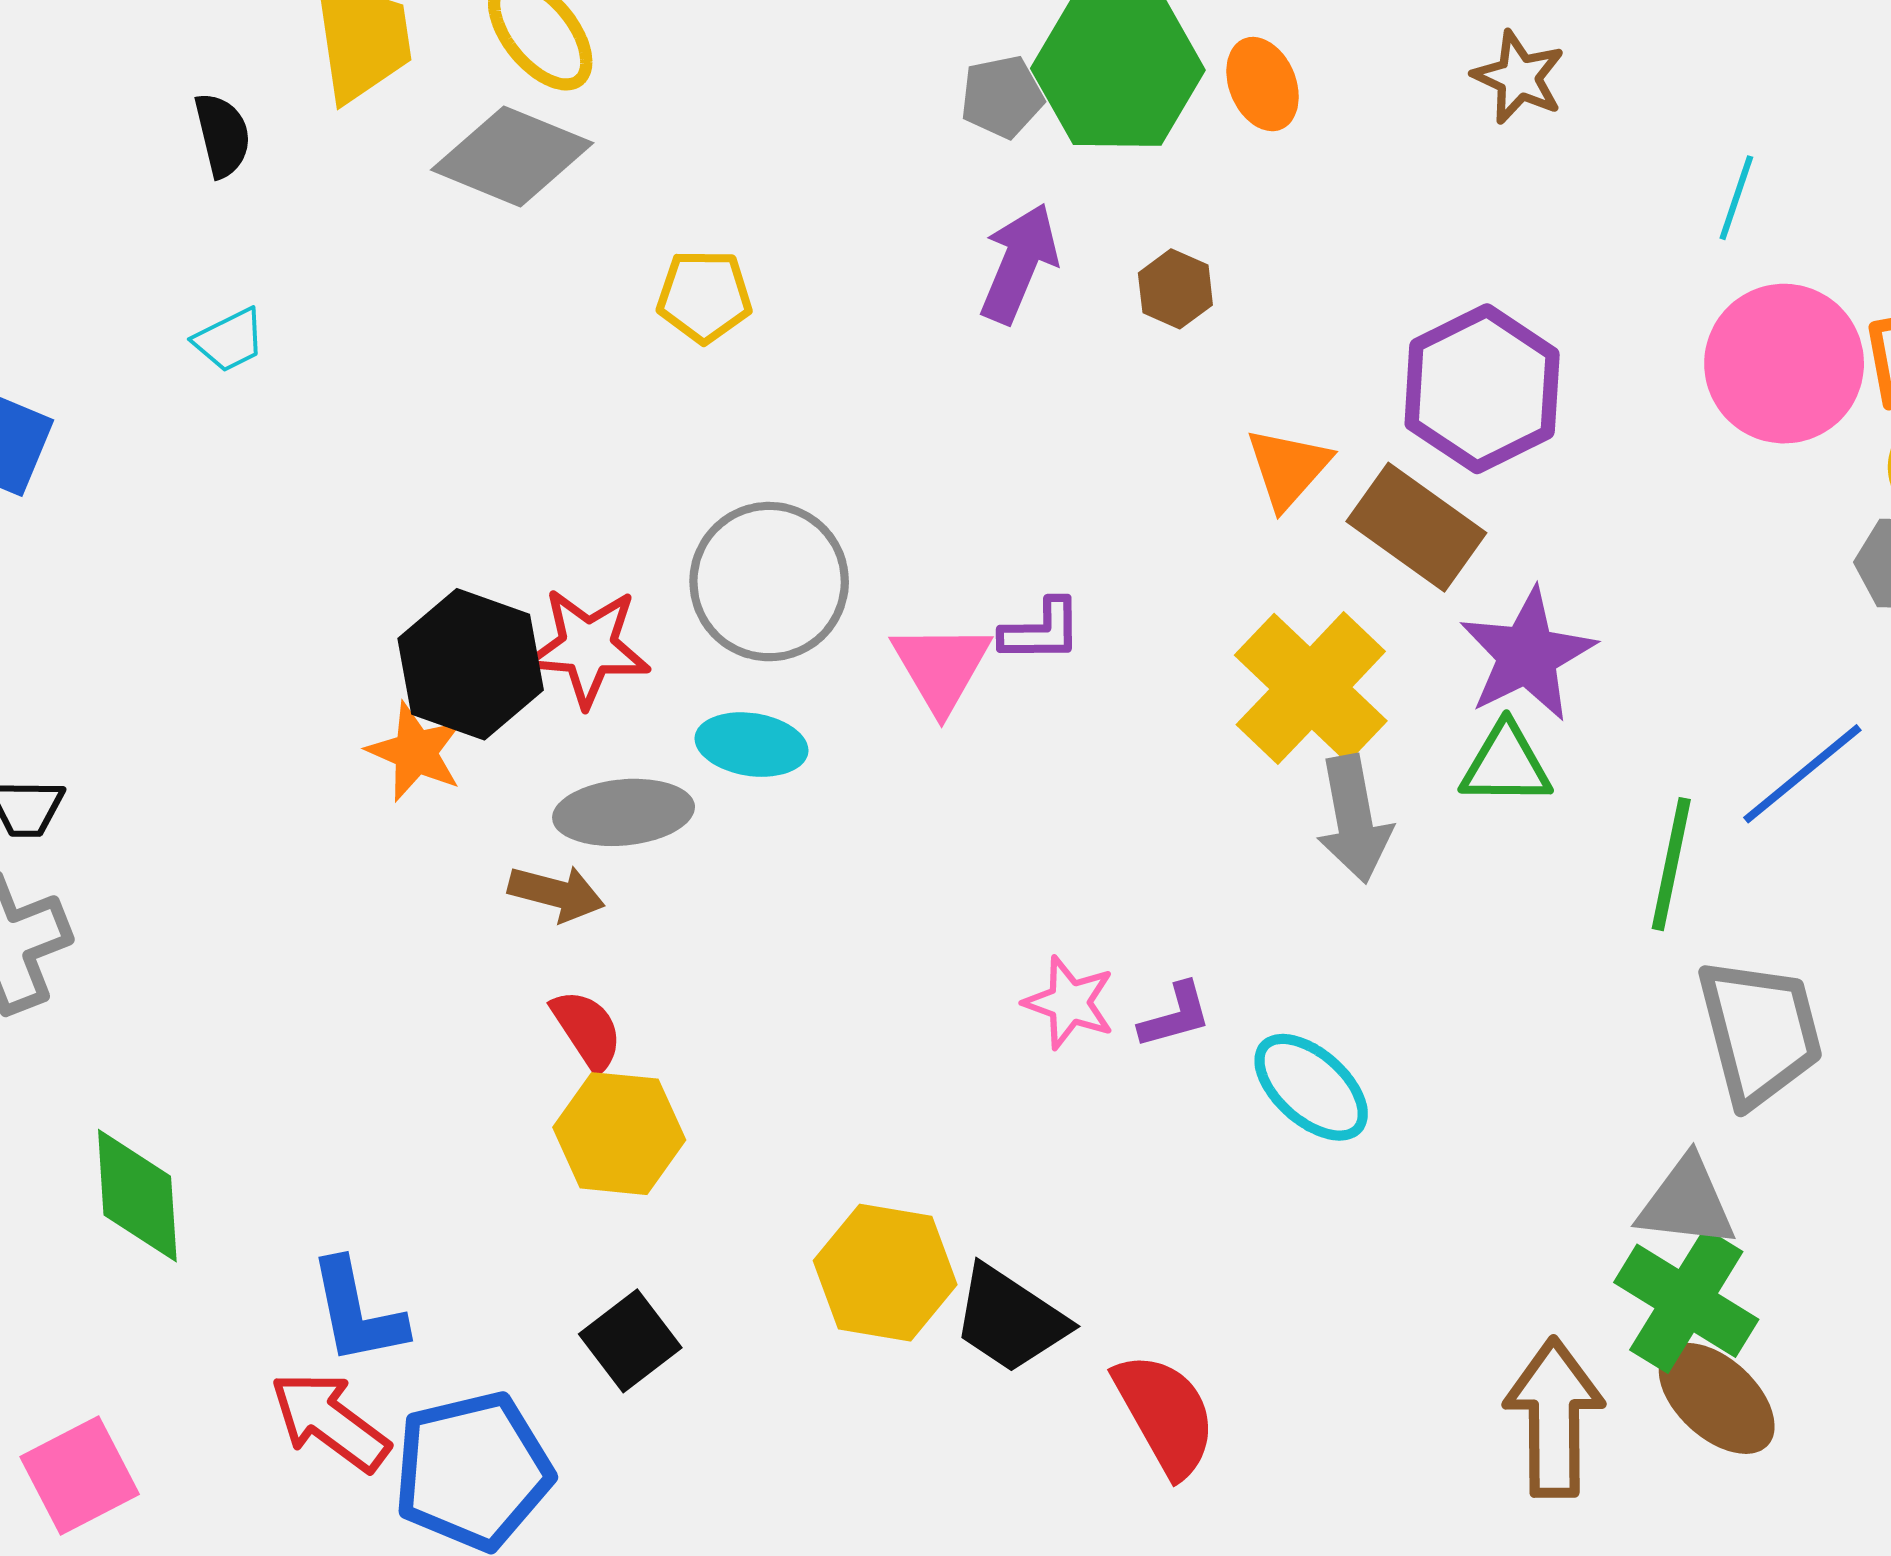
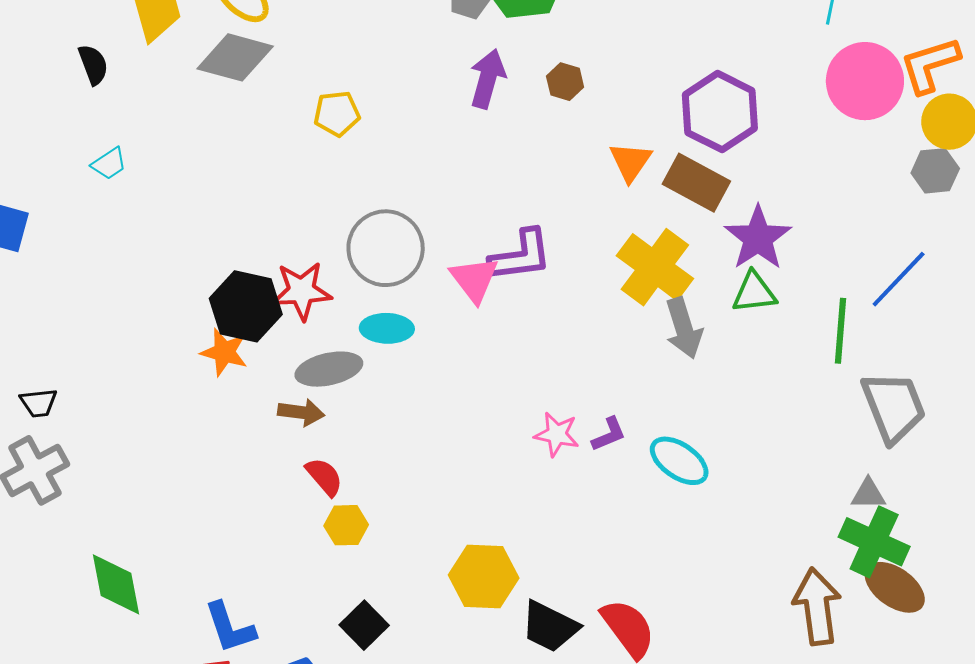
purple L-shape: (1041, 631) -> (521, 256), size x1.6
yellow hexagon: (619, 1134) -> (346, 525), size x0.7
gray triangle: (1687, 1203) -> (868, 494), size x0.7
black trapezoid: (1010, 1319) -> (550, 626), moved

